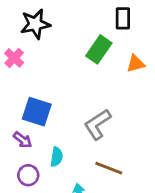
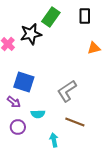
black star: (35, 24) -> (31, 34), moved
green rectangle: (99, 49) -> (51, 17), moved
cyan semicircle: (57, 157) -> (38, 114), turned 80

